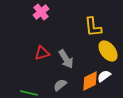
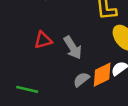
gray semicircle: (60, 85) -> (81, 80), moved

